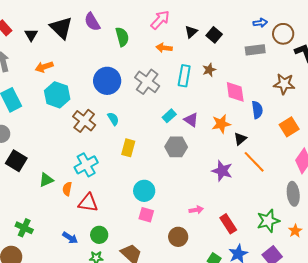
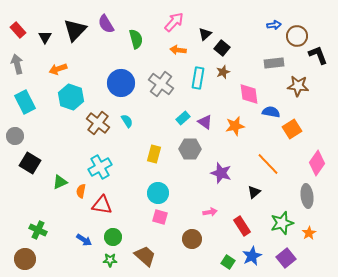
black triangle: (61, 28) -> (75, 30), turned 30
black square: (214, 35) -> (222, 48), moved
gray rectangle: (255, 50) -> (274, 63), moved
blue semicircle: (257, 110) -> (271, 112), turned -72
orange square: (289, 127) -> (292, 129), moved
black triangle: (240, 139) -> (254, 192), moved
yellow rectangle: (128, 148) -> (154, 154), moved
purple star: (222, 171) -> (221, 173), moved

